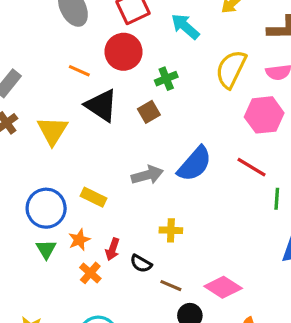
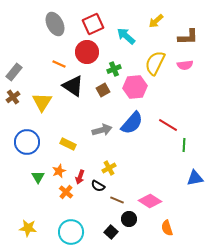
pink hexagon: (264, 115) -> (135, 87), moved
blue circle: (46, 208) -> (27, 142), moved
yellow cross: (171, 230) -> (109, 168), moved, turned -32

